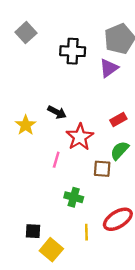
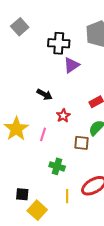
purple triangle: (109, 68) -> (71, 65), moved
yellow star: (26, 125) -> (16, 129), moved, size x1.4
red star: (80, 137) -> (63, 116), size x0.6

